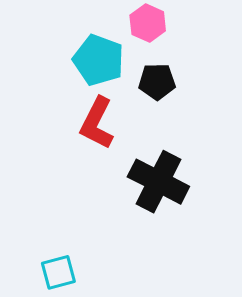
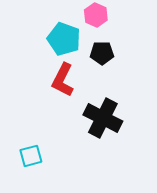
cyan square: (58, 272) -> (31, 156), moved

